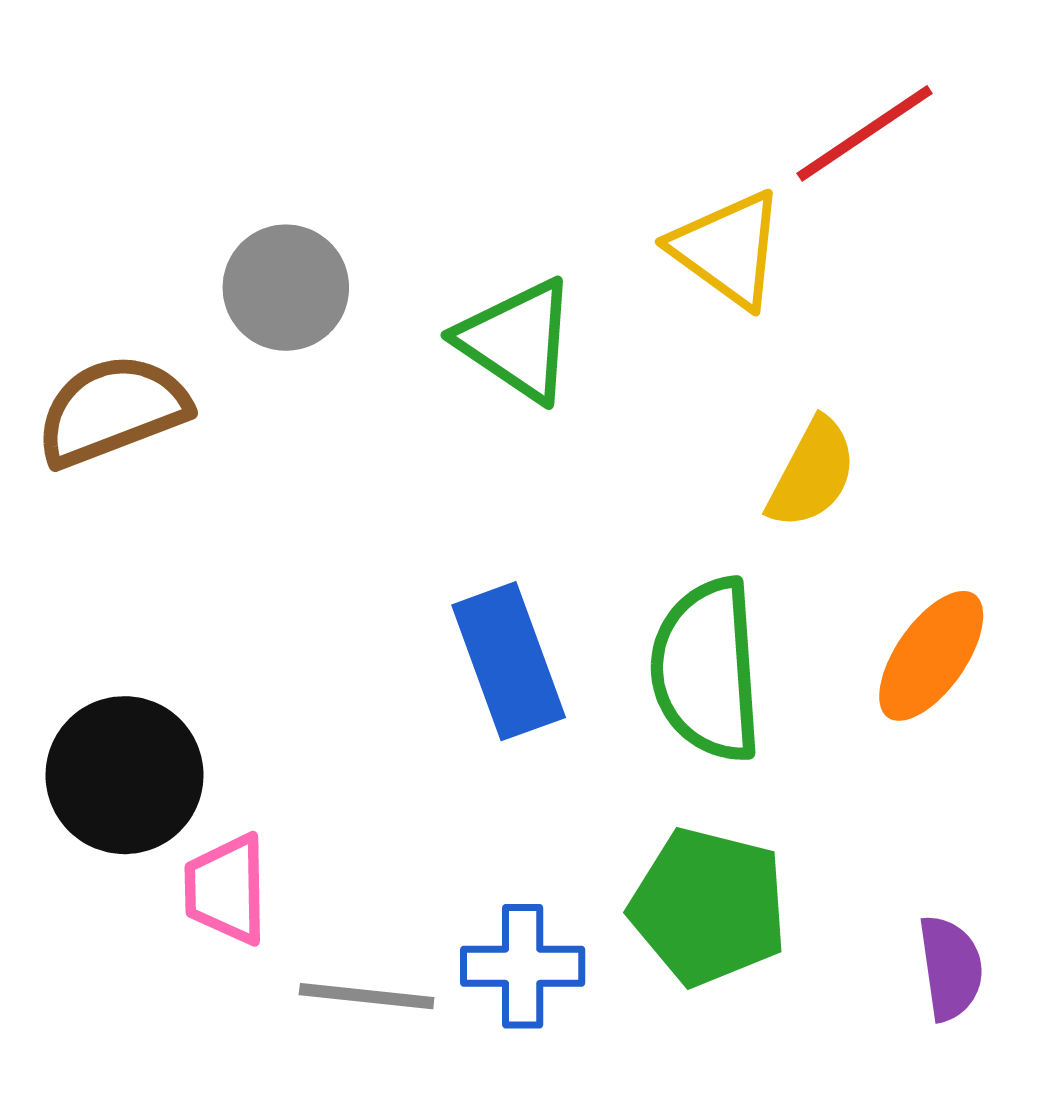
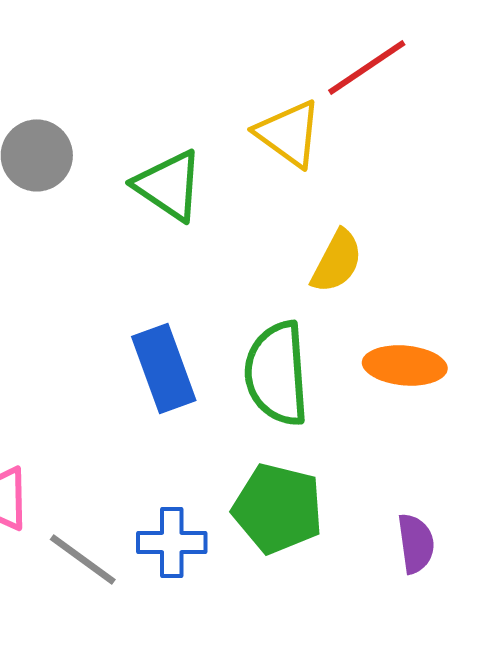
orange ellipse: (931, 656) -> (405, 365), turned 60
gray line: (367, 996) -> (83, 559), turned 30

